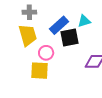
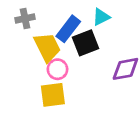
yellow trapezoid: (28, 35) -> (47, 47), moved

